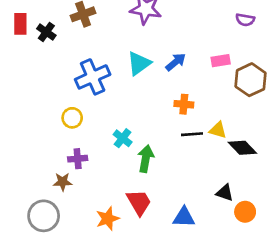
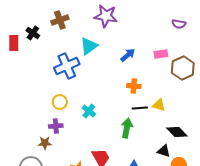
red rectangle: (20, 24) -> (14, 43), moved
cyan triangle: (139, 63) -> (89, 46), moved
yellow circle: (72, 118) -> (60, 102), moved
black diamond: (242, 148) -> (177, 132), moved
green arrow: (146, 159) -> (127, 128), moved

